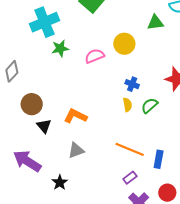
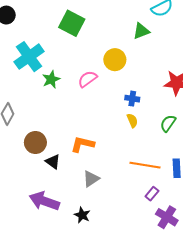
green semicircle: (150, 106) -> (168, 123), moved

